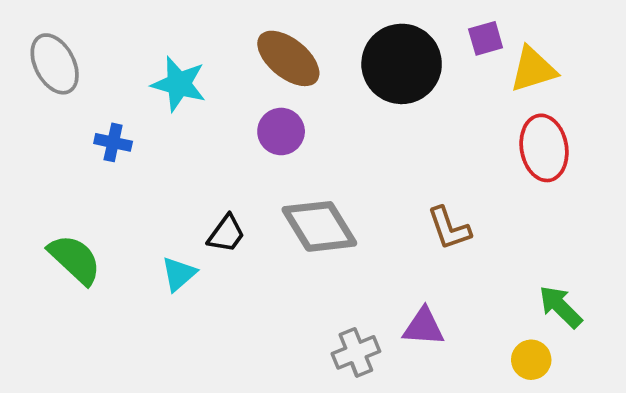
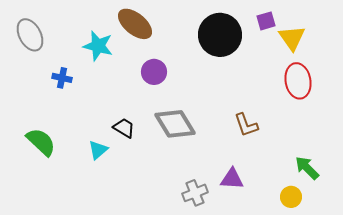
brown ellipse: (288, 58) -> (135, 24), moved
yellow triangle: (533, 69) -> (292, 38), turned -48
black trapezoid: (226, 234) -> (124, 128), turned -95

